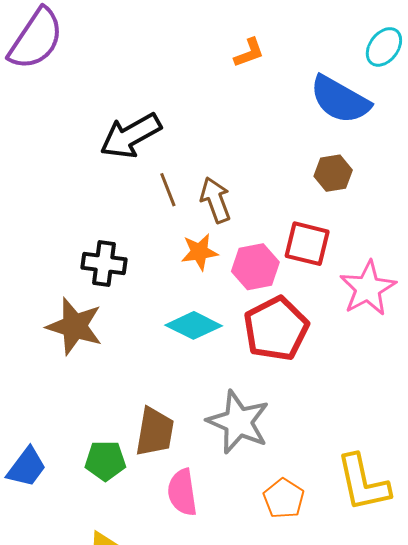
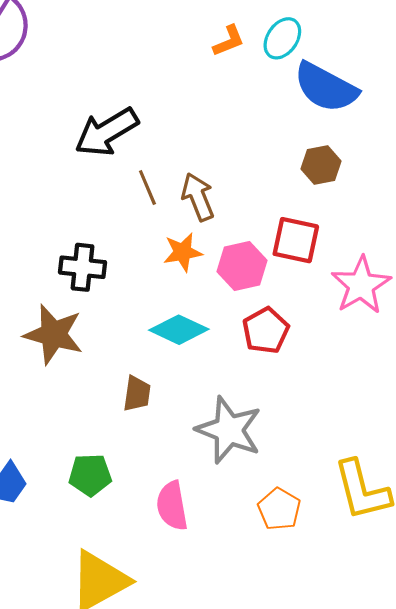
cyan ellipse: (384, 47) -> (282, 38), moved
red pentagon: (276, 329) -> (266, 331), size x0.7
brown trapezoid: (155, 432) -> (137, 394), moved, size x0.7

